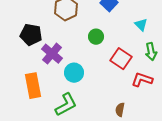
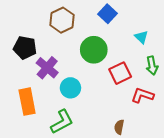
green circle: (96, 37) -> (94, 50), size x1.6
red square: (121, 59) -> (120, 73), turned 30

